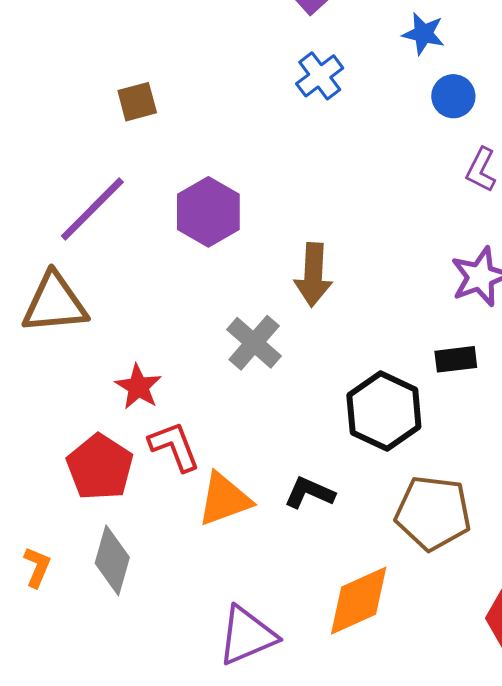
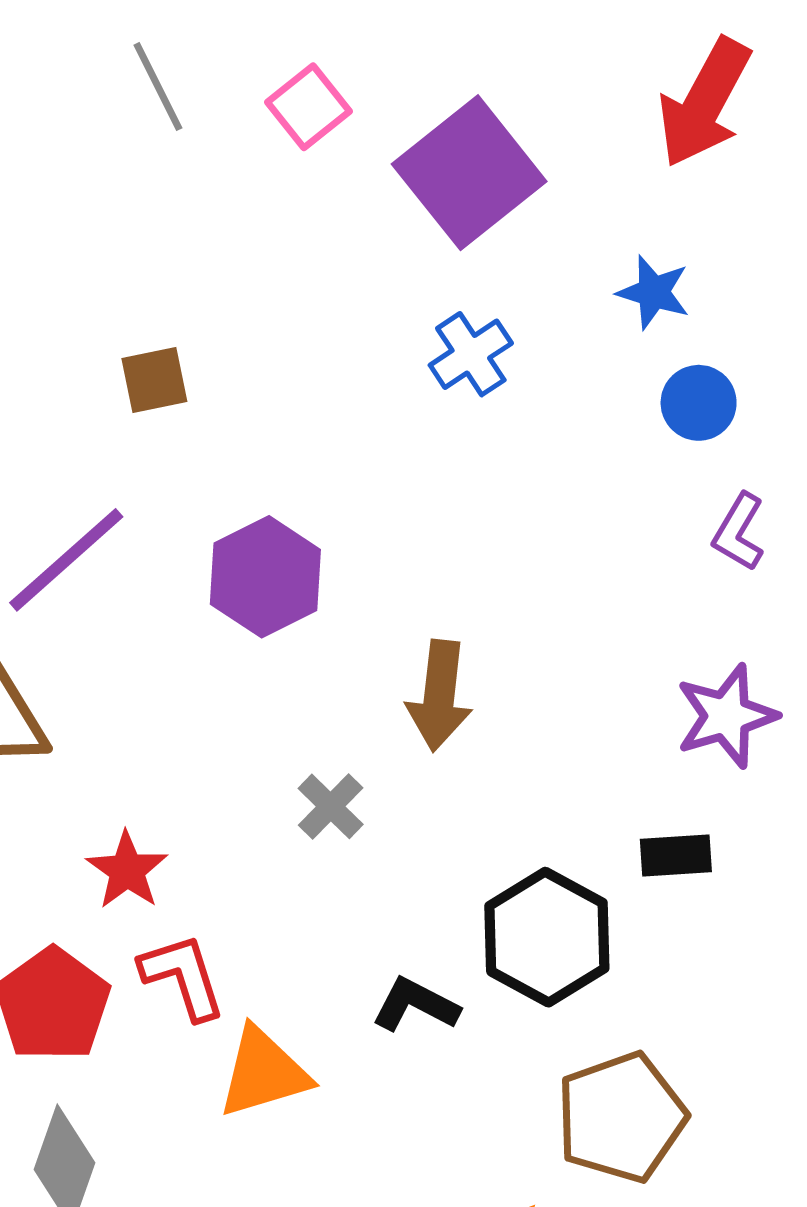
gray cross: (254, 343) -> (331, 806), size x0.7
black L-shape: (309, 493) -> (416, 1005), moved
brown pentagon: (433, 513) -> (621, 1117), turned -30

